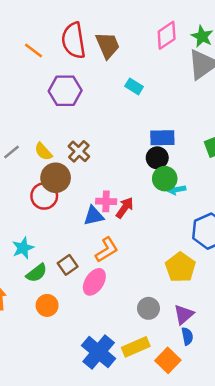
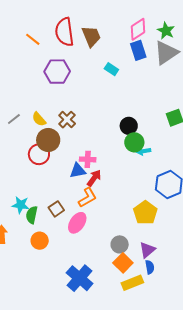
blue rectangle: (162, 138) -> (138, 50), moved, turned 72
red arrow: (125, 208) -> (94, 178), moved
cyan star: (23, 248) -> (21, 205), moved, turned 30
green semicircle: (37, 273) -> (32, 215), turned 138
yellow rectangle: (136, 347) -> (132, 283), moved
orange square: (168, 360) -> (123, 263), moved

